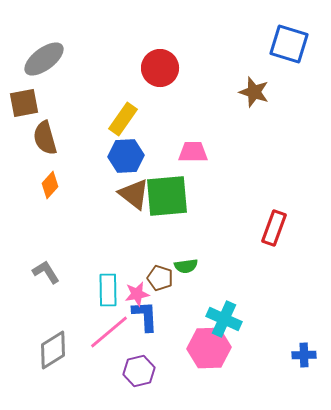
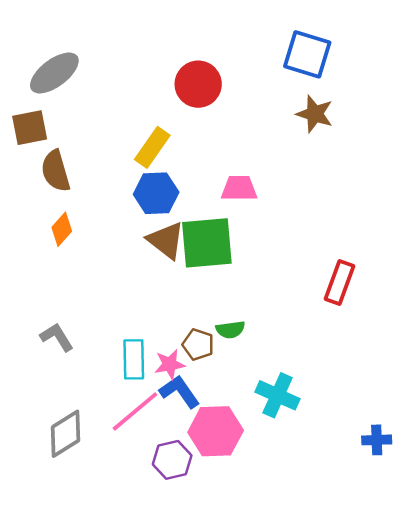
blue square: (289, 44) -> (307, 54), moved
blue L-shape: (145, 316) -> (180, 392), turned -32
pink hexagon: (209, 348) -> (216, 431), moved

